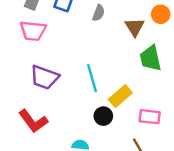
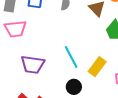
black circle: (103, 116) -> (74, 87), moved

